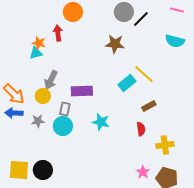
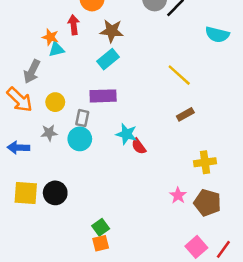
brown star: (115, 44) -> (112, 31), moved
cyan triangle: (36, 53) -> (56, 49), moved
gray arrow: (51, 80) -> (32, 71), moved
cyan rectangle: (127, 83) -> (108, 59), moved
blue arrow: (14, 113) -> (18, 148), moved
red semicircle: (141, 129) -> (139, 146), moved, turned 152

